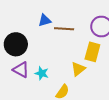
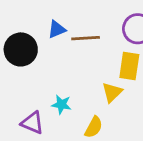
black circle: (16, 44) -> (21, 49), moved
purple triangle: (21, 70) -> (32, 123), moved

